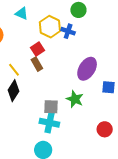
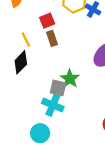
red square: (38, 49) -> (47, 21), moved
green star: (75, 99) -> (70, 79), moved

